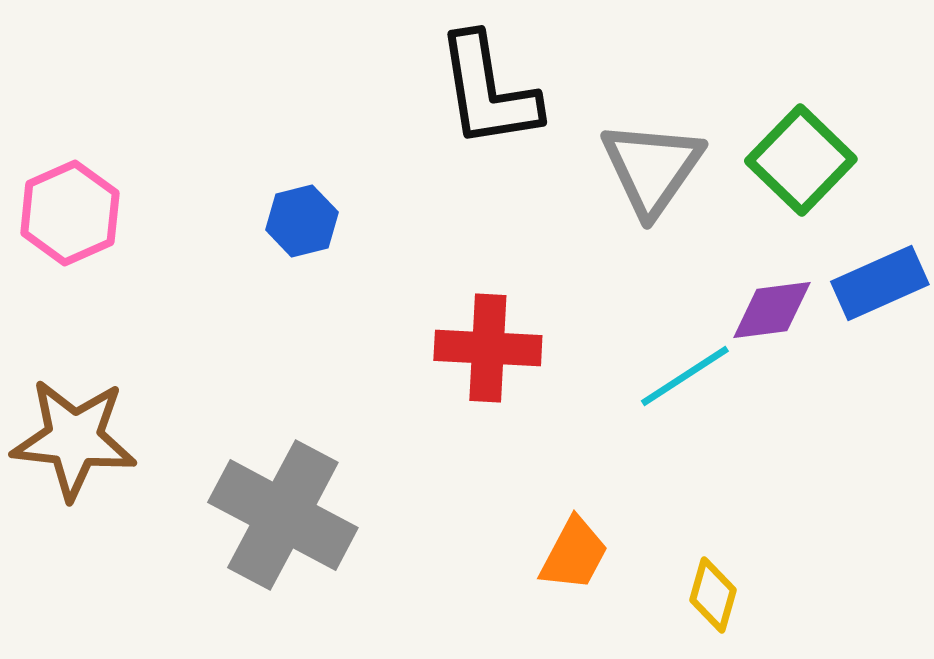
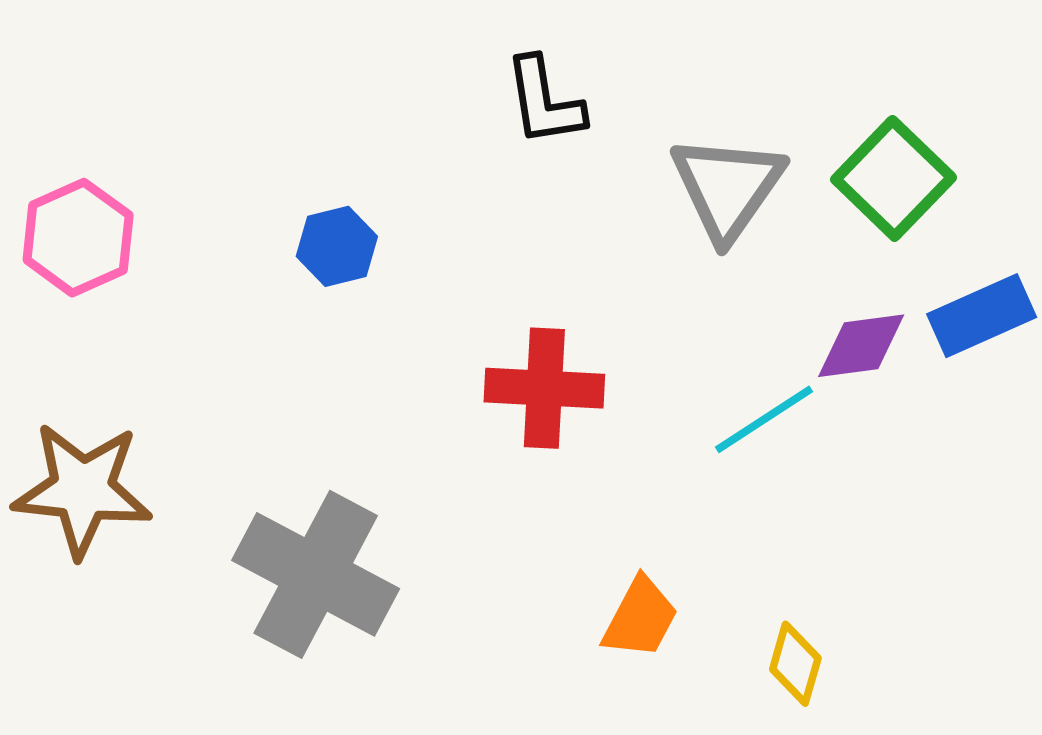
black L-shape: (488, 91) -> (544, 101), size x0.7

